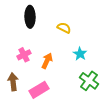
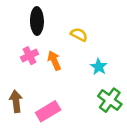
pink cross: (24, 55) -> (30, 56), moved
orange arrow: (47, 61) -> (54, 61), moved, turned -49

